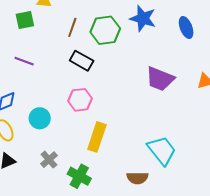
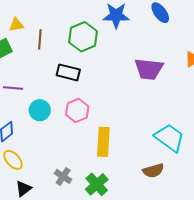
brown line: (72, 27) -> (40, 39), moved
cyan circle: (40, 118) -> (40, 110), moved
green cross: (79, 176) -> (97, 184), turned 35

